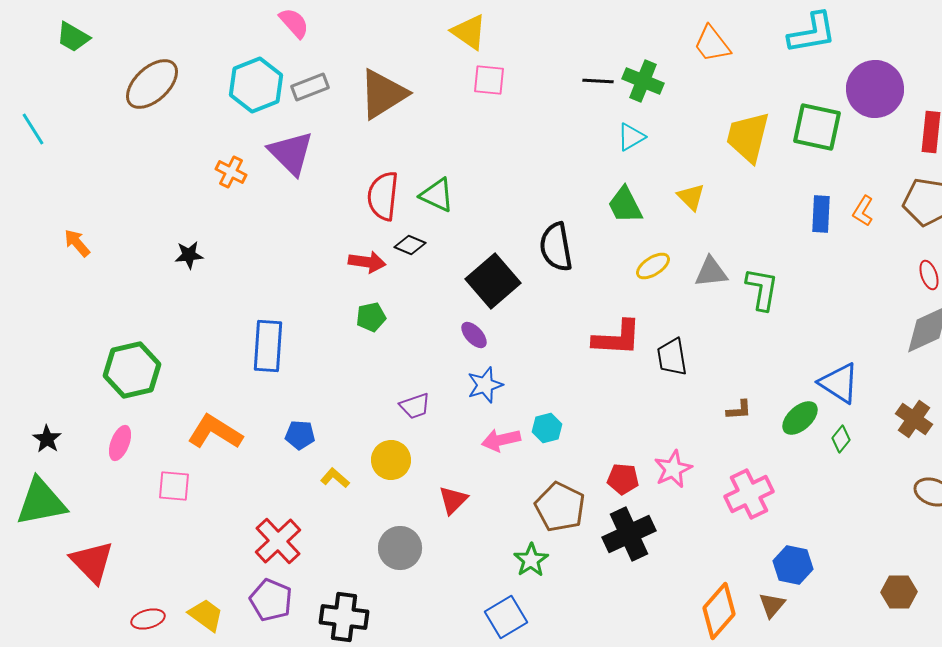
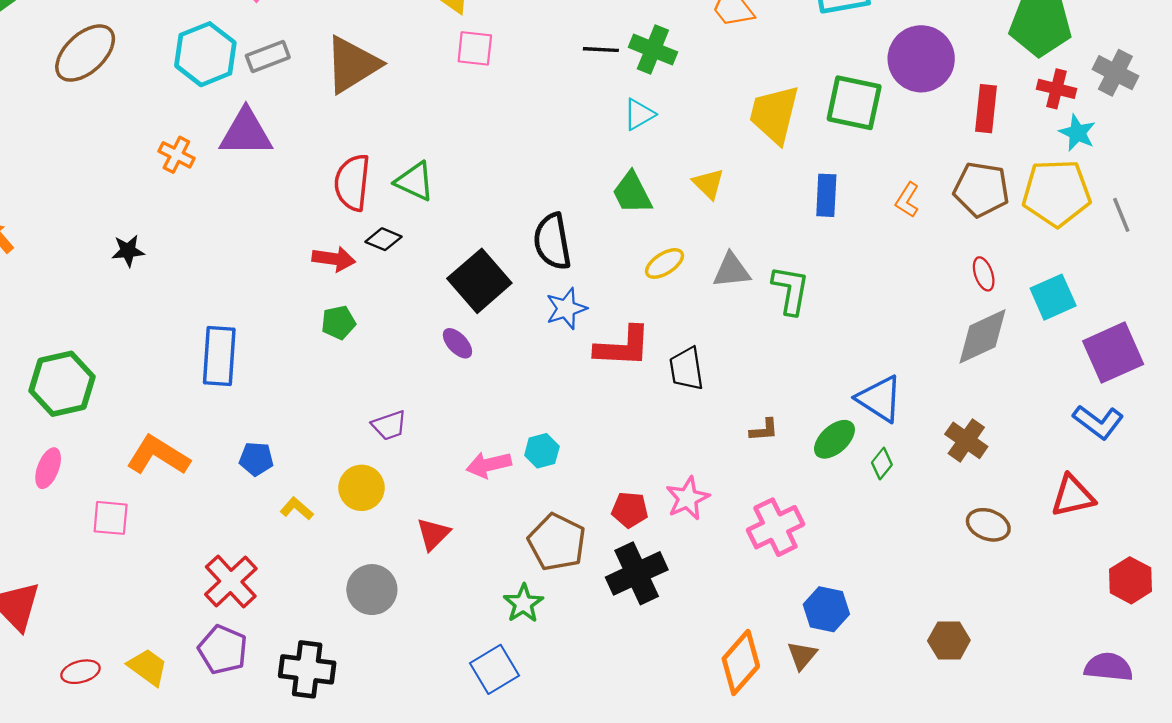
purple triangle: (291, 153) -> (246, 133), turned -45
blue rectangle: (821, 214) -> (826, 195), moved
blue star: (485, 385) -> (566, 309), moved

